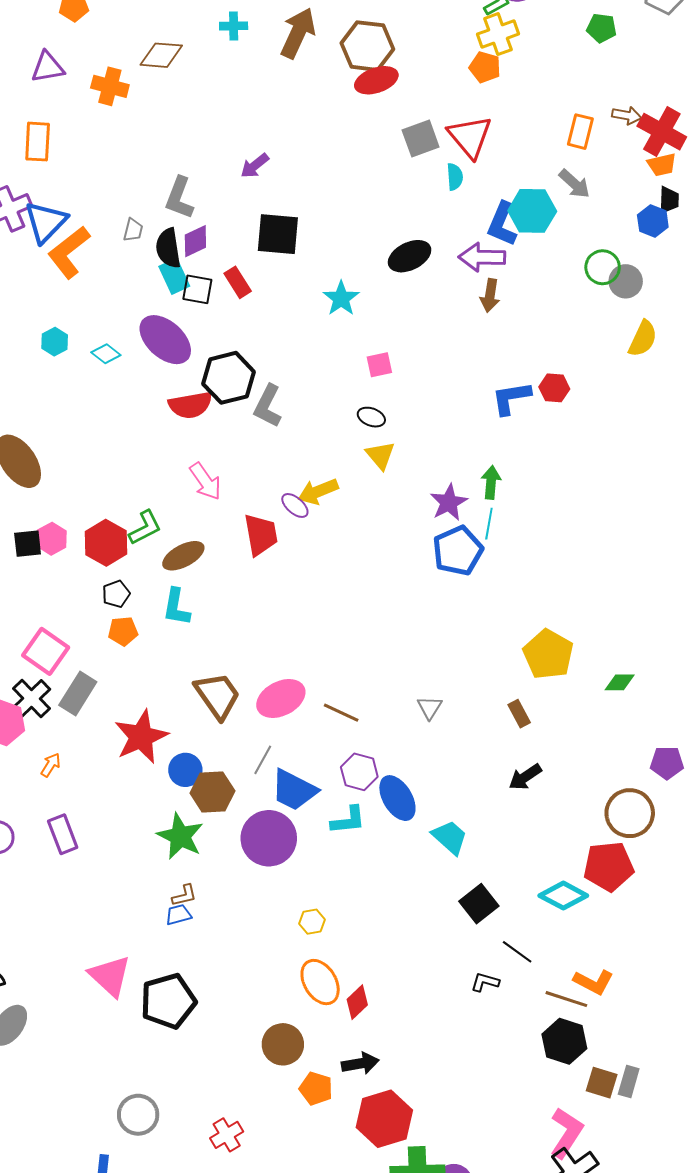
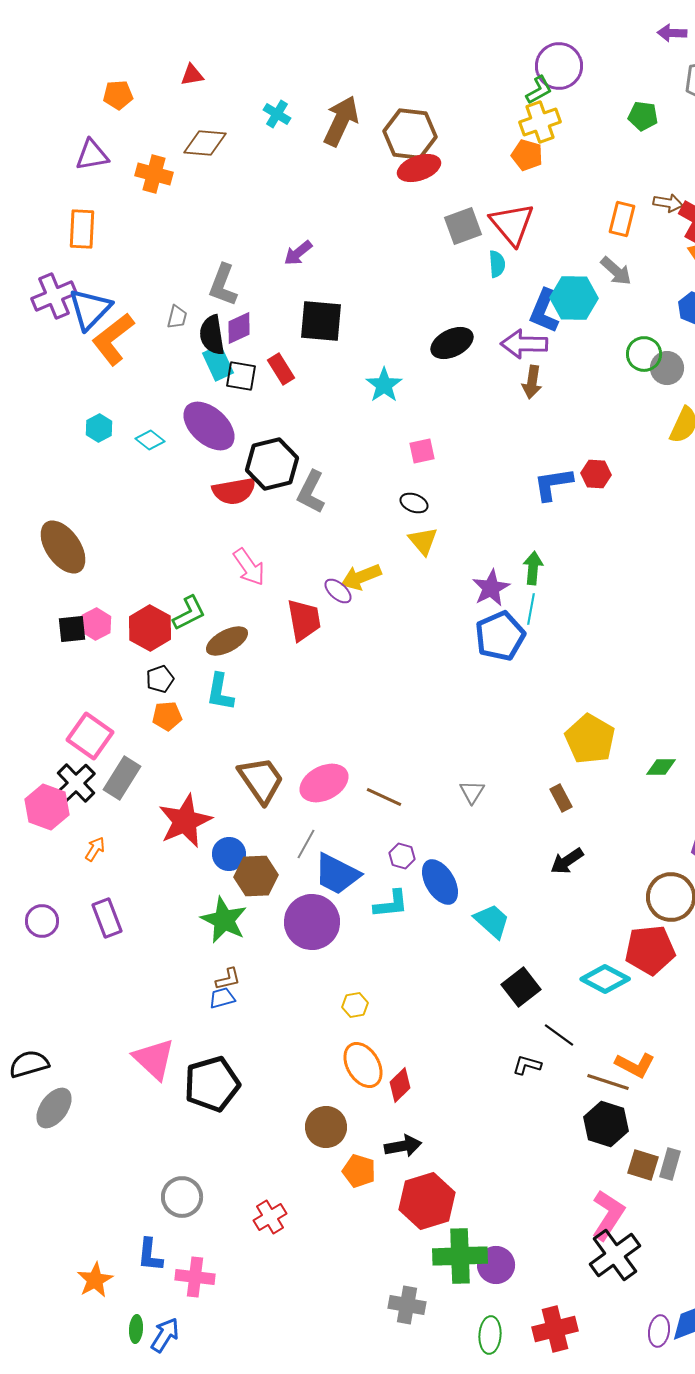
cyan cross: (234, 26) -> (277, 114), turned 32
purple hexagon: (359, 772) -> (402, 856), size x0.7

